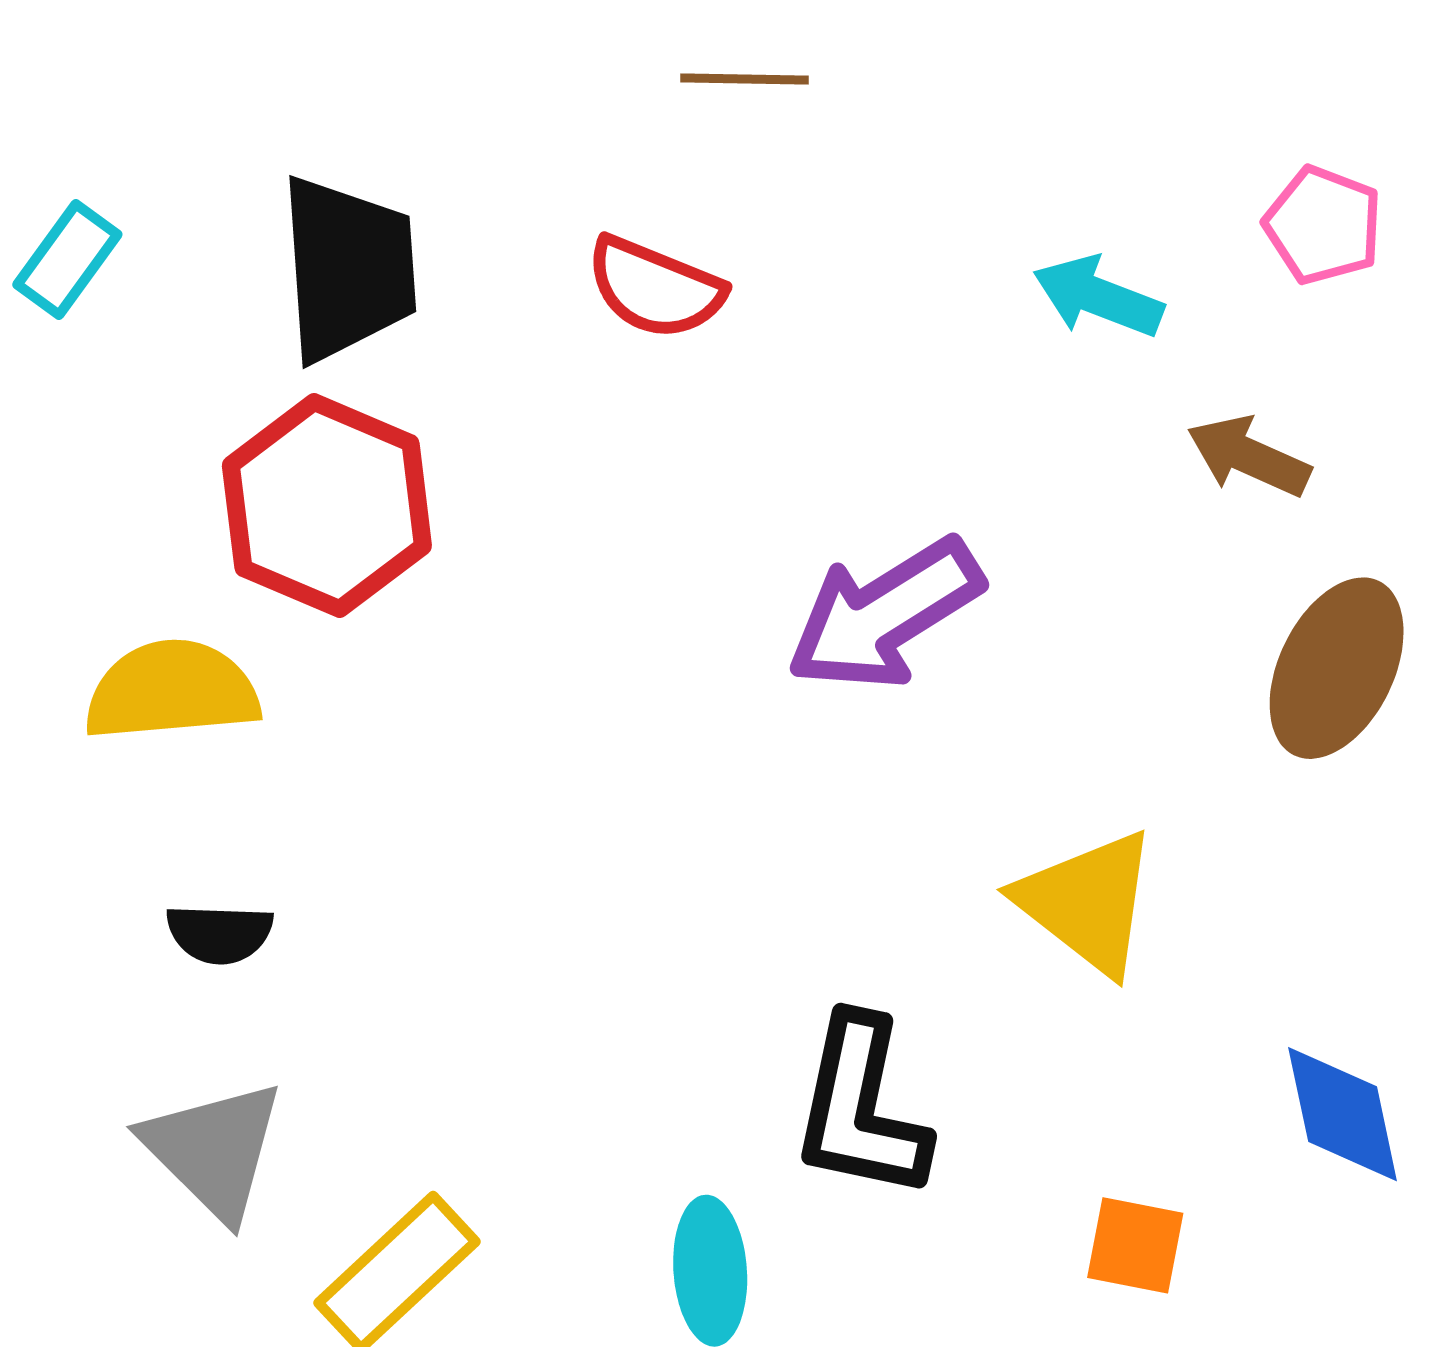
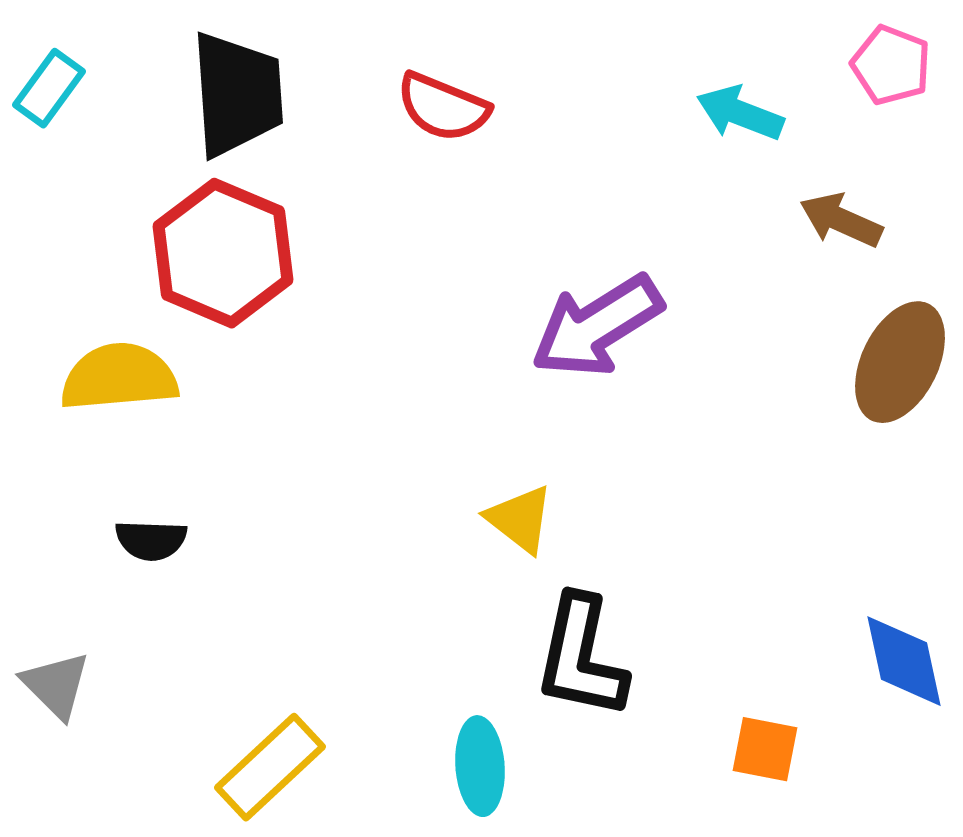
yellow triangle: (1088, 902) -> (520, 519), moved, size x0.7
gray triangle: (214, 1150) -> (56, 685), moved, size x0.7

